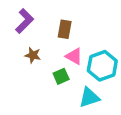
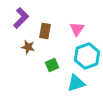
brown rectangle: (65, 29) -> (45, 31), moved
pink triangle: (74, 56) -> (77, 29), moved, turned 35

